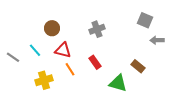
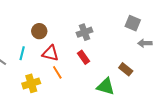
cyan line: (35, 50) -> (22, 53), turned 56
red rectangle: (95, 62) -> (83, 57), moved

